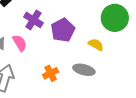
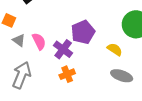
purple cross: (33, 20) -> (63, 49), moved
gray ellipse: (84, 70) -> (122, 76), moved

